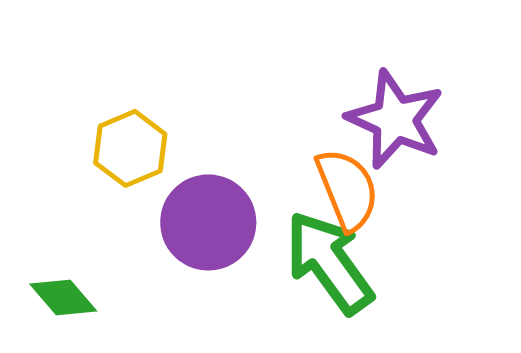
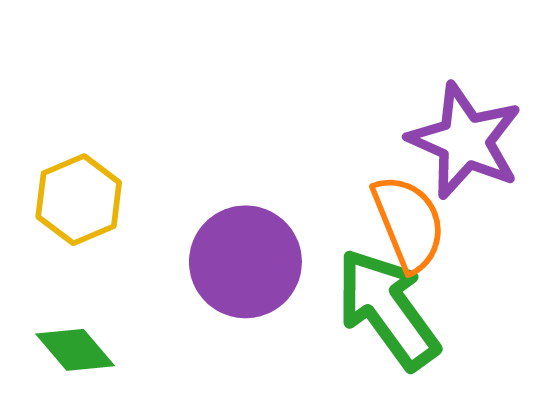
yellow hexagon: (130, 148) -> (79, 200), moved

